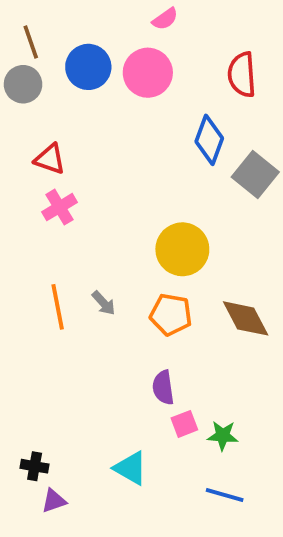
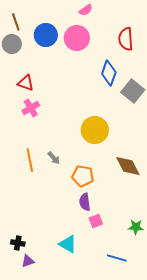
orange pentagon: (171, 315) -> (83, 176), moved
green star: (223, 436) -> (136, 227), moved

